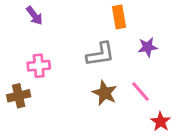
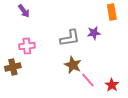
orange rectangle: (119, 17) -> (112, 12), moved
purple star: (148, 47) -> (94, 33), moved
pink line: (140, 92) -> (88, 80), moved

